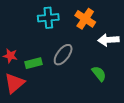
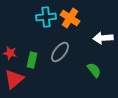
orange cross: (85, 19) -> (70, 18), moved
green rectangle: (34, 63) -> (32, 60), turned -63

